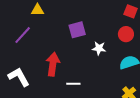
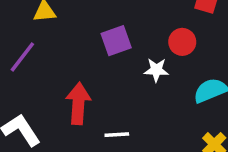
red circle: (126, 34) -> (182, 42), moved

